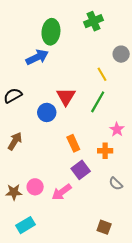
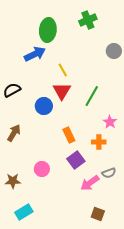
yellow line: (102, 74) -> (63, 70), moved
gray semicircle: (116, 184) -> (109, 173), turned -64
pink circle: (35, 187) -> (42, 169), moved
pink arrow: (62, 192) -> (90, 183), moved

